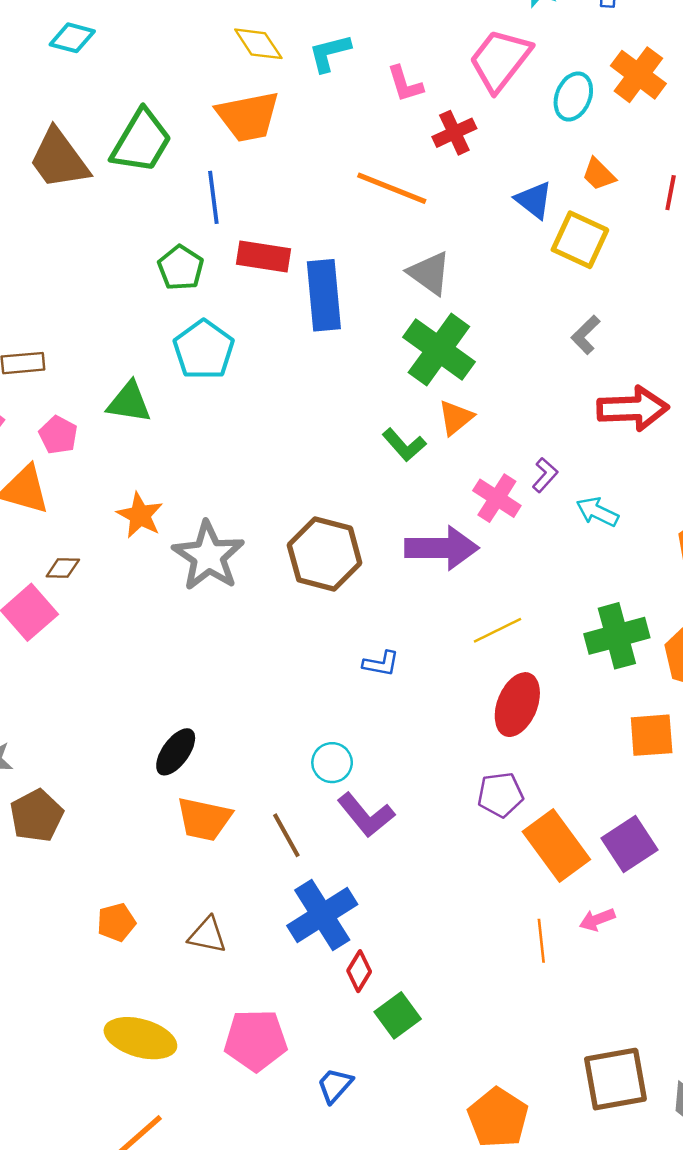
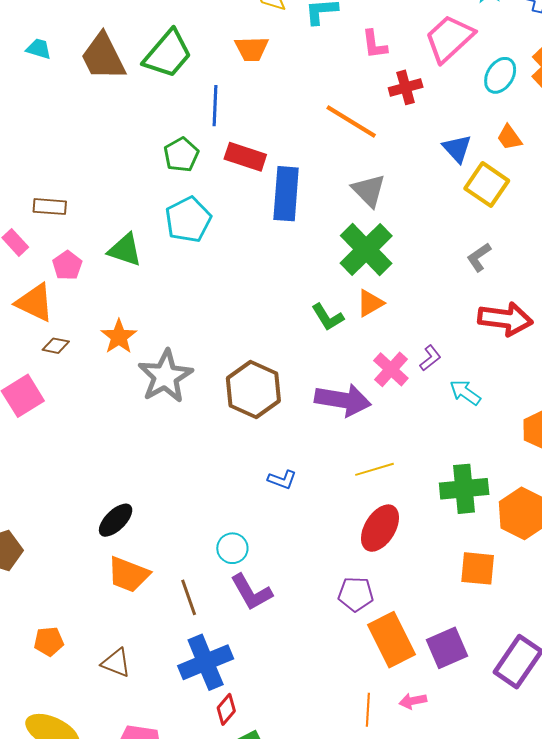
orange trapezoid: (248, 116) -> (252, 49), size x0.7
brown diamond: (63, 568) -> (56, 346), moved

